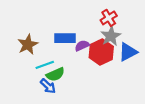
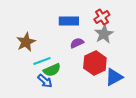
blue rectangle: (65, 38) -> (69, 21), moved
red hexagon: (101, 52) -> (95, 63), moved
blue triangle: (128, 52) -> (114, 77), moved

